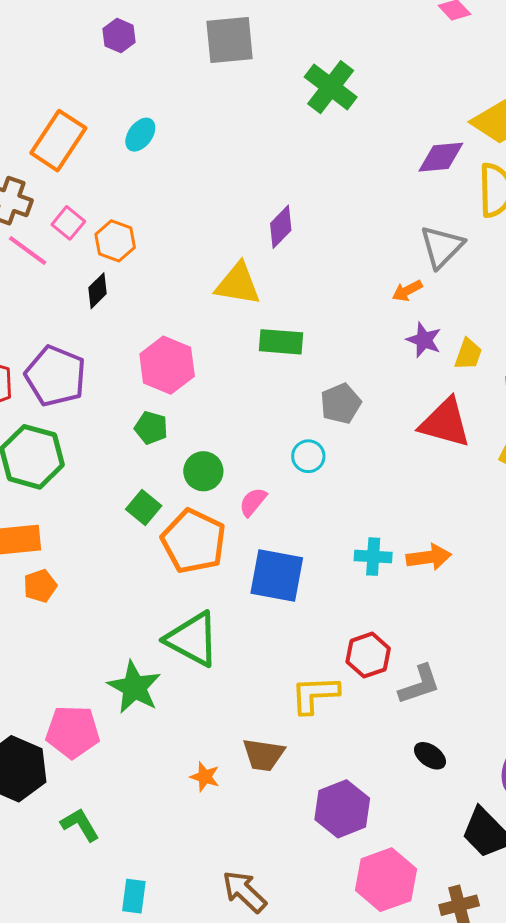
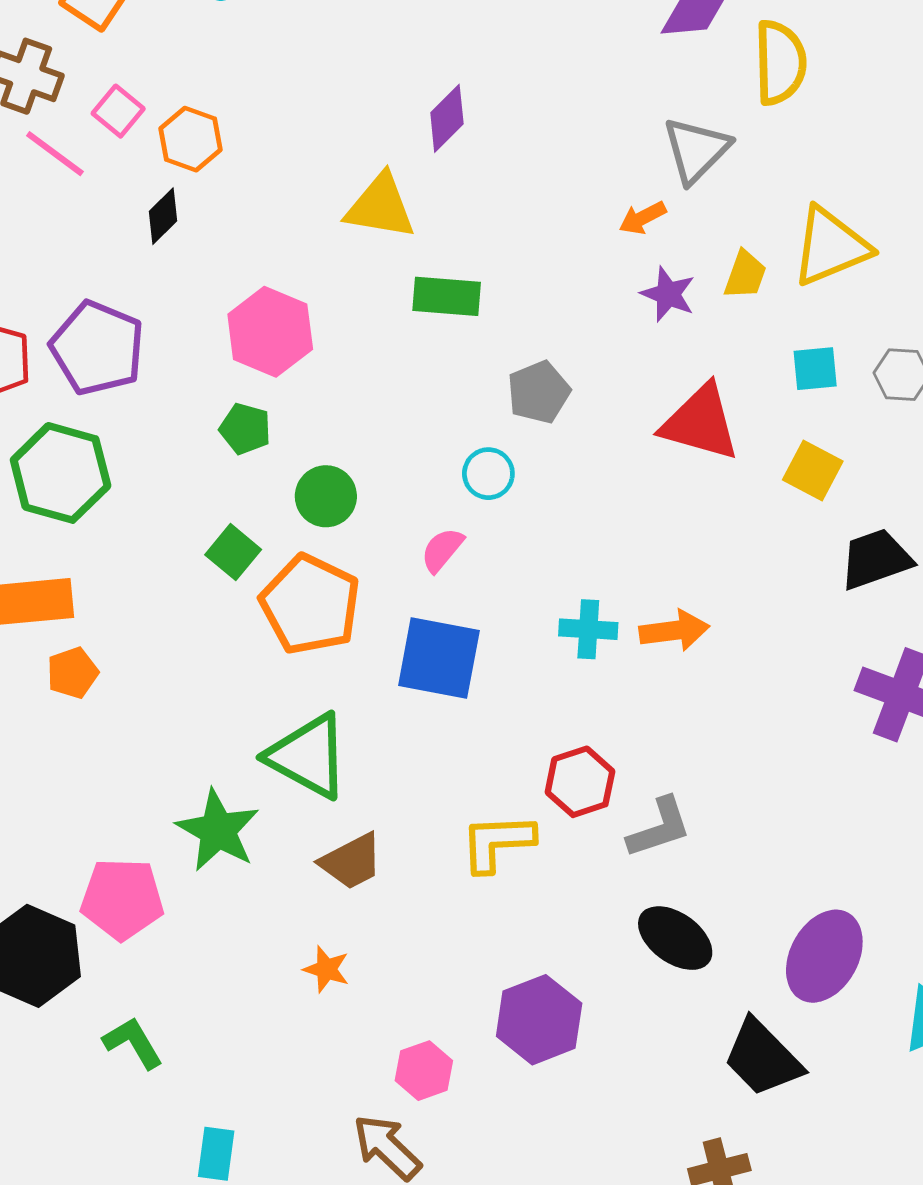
yellow trapezoid: (468, 354) -> (745, 275), moved
pink semicircle: (253, 502) -> (442, 550), moved
brown trapezoid: (263, 755) -> (351, 861), moved, turned -36
black ellipse: (430, 756) -> (675, 938), size x1.5
pink hexagon: (386, 880) -> (424, 1071), moved, size x0.6

